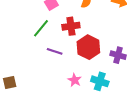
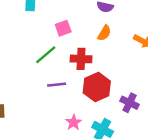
purple line: (55, 51) -> (57, 85), turned -35

